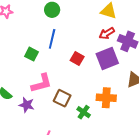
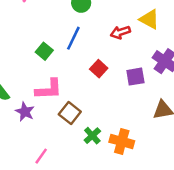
red arrow: (107, 33) -> (120, 32), moved
purple square: (107, 58) -> (135, 77), size x0.7
orange cross: (106, 98) -> (122, 141), moved

